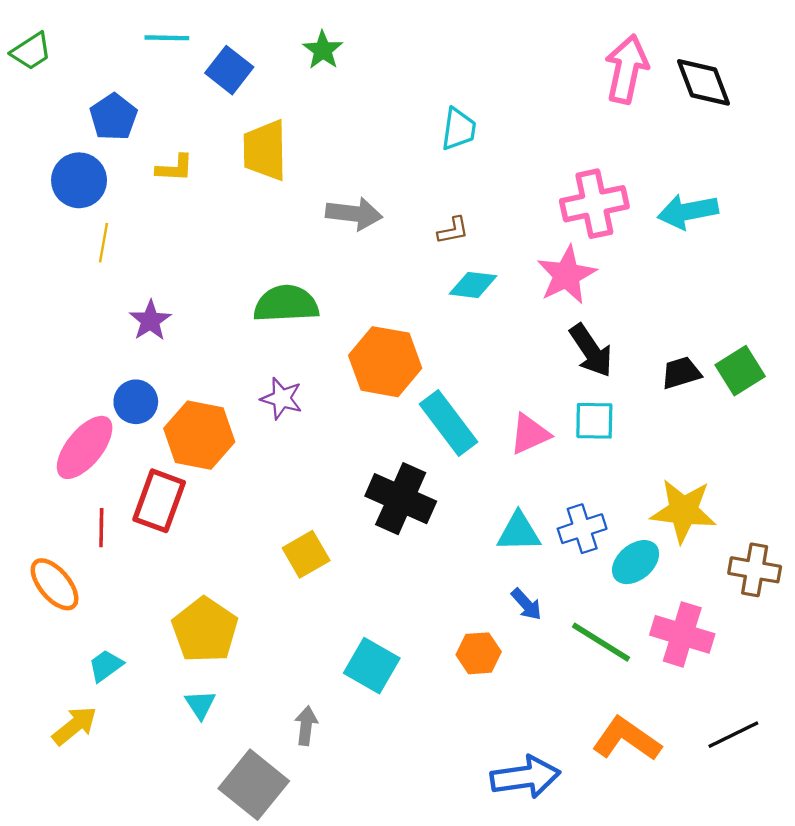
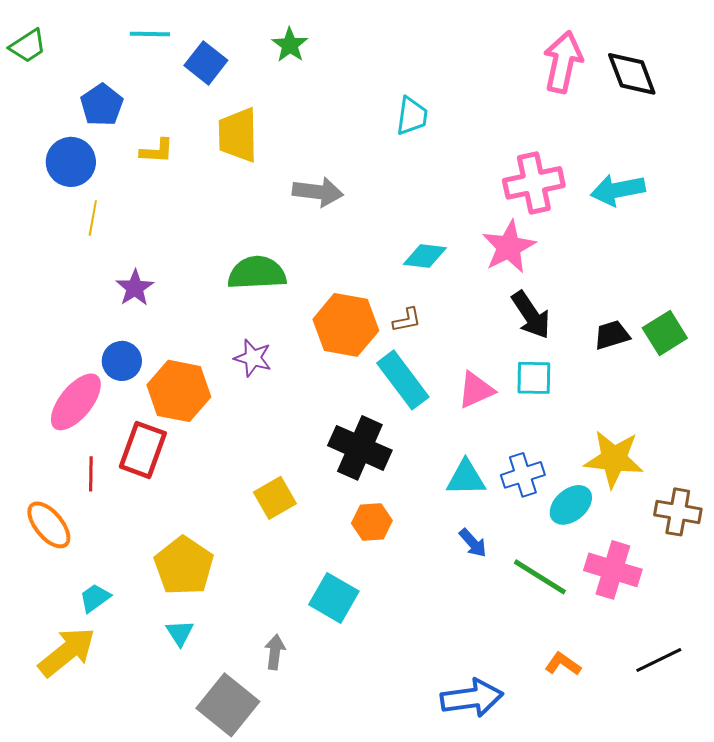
brown L-shape: (453, 230) -> (407, 320), moved
orange hexagon: (479, 653) -> (372, 522), moved
yellow arrow: (75, 726) -> (67, 652), size x1.4
orange L-shape: (627, 739) -> (563, 664), size x0.6

